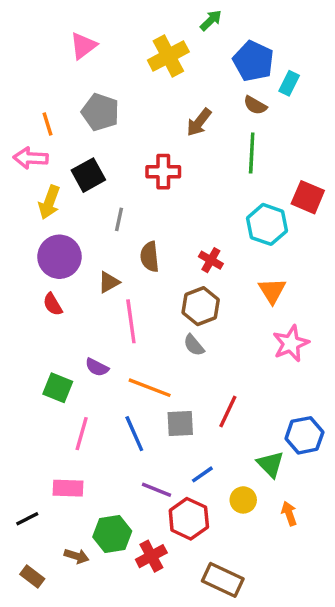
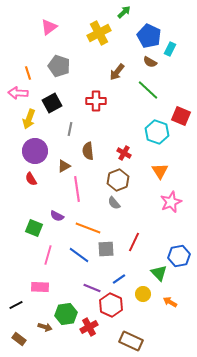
green line: (252, 153) -> (148, 90), turned -50
blue line: (134, 434) -> (79, 255), turned -30
orange arrow: (289, 514) -> (170, 302), turned -40

